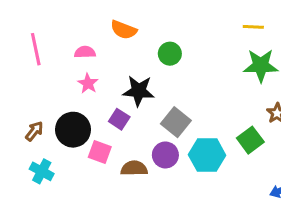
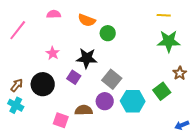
orange semicircle: (124, 30) -> (87, 20), moved
pink line: (36, 49) -> (18, 30), turned 50
pink semicircle: (85, 52) -> (54, 14), moved
pink square: (100, 152) -> (61, 120), moved
cyan cross: (42, 171) -> (16, 105), moved

